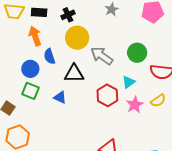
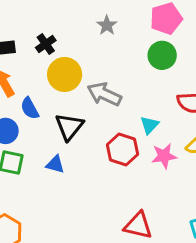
green circle: (137, 53) -> (162, 55), moved
black triangle: (74, 74) -> (69, 127), turned -40
pink star: (135, 105) -> (164, 156), turned 30

